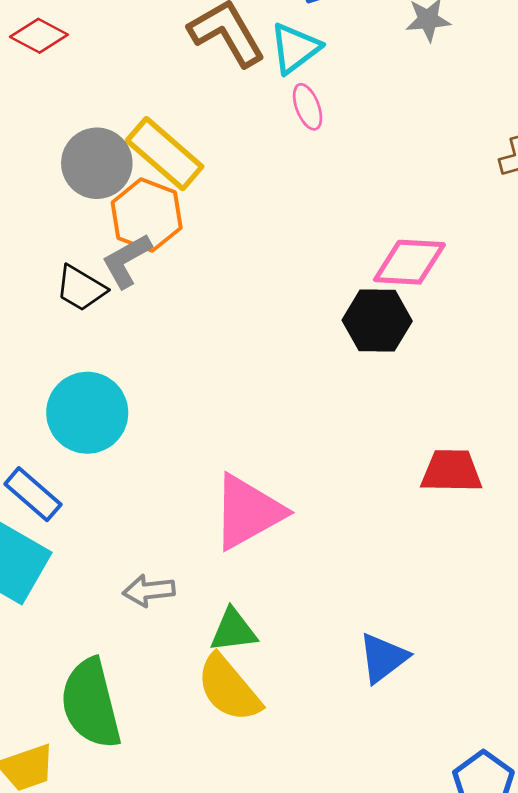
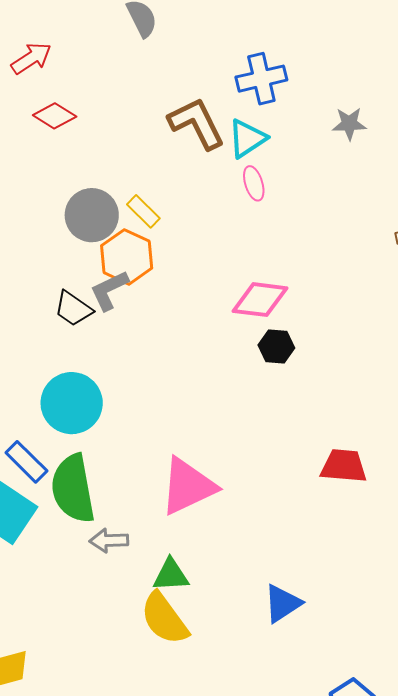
yellow rectangle: (165, 154) -> (143, 211), size x0.6
pink diamond: (409, 262) -> (260, 300), moved
black hexagon: (377, 321) -> (276, 346), moved, size x0.7
green semicircle: (91, 704) -> (73, 489), moved

